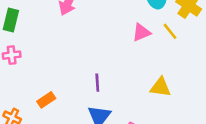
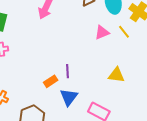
orange rectangle: (46, 100) -> (51, 81), moved

